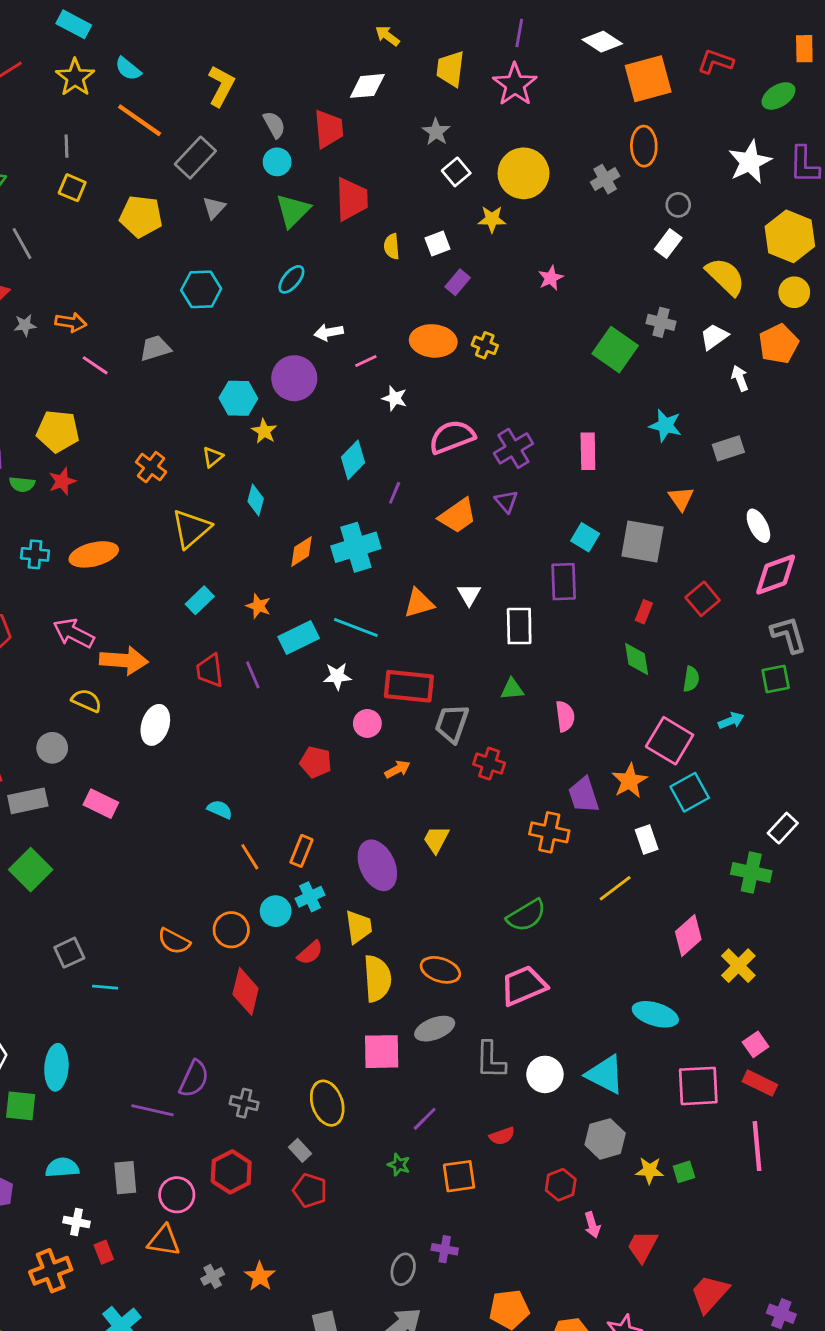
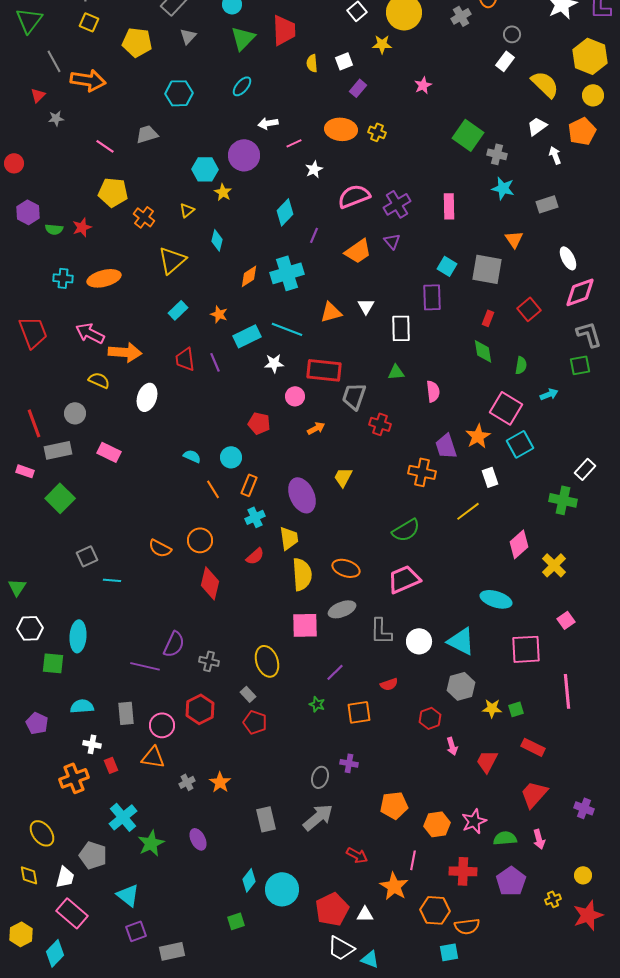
orange arrow: (71, 322) -> (88, 80), moved, size x1.6
gray cross: (661, 322) -> (497, 154), moved
white star: (395, 398) -> (314, 169), turned 30
yellow pentagon: (58, 431) -> (113, 192), moved
cyan circle: (276, 911) -> (231, 457), moved
red rectangle: (760, 1083) -> (533, 747), moved

